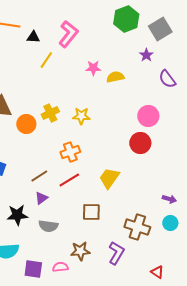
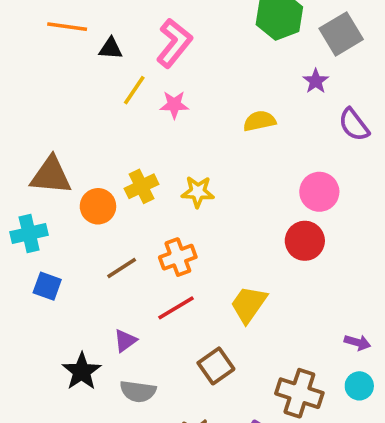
pink star: (93, 68) -> (174, 105), moved
brown line: (39, 176) -> (122, 268), moved
brown square: (91, 212) -> (216, 366), turned -36
black star: (17, 215) -> (82, 371), turned -30

